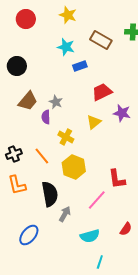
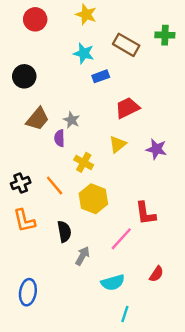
purple star: (122, 113) -> (156, 149), moved
black semicircle: (50, 194) -> (64, 232), size x0.7
blue ellipse: (29, 235) -> (28, 292), moved, turned -30

